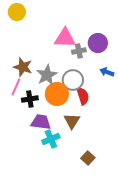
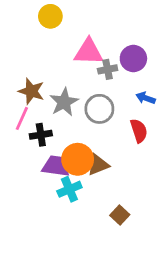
yellow circle: (17, 12) -> (50, 16), moved
orange circle: (57, 94) -> (78, 159), moved
red semicircle: (83, 96) -> (139, 131), moved
brown triangle: (72, 121) -> (98, 165), turned 36

